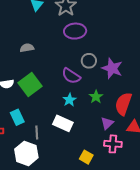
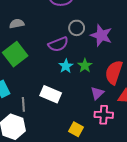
gray semicircle: (27, 48) -> (17, 24), moved
purple semicircle: (71, 76) -> (58, 44), turned -54
cyan star: (69, 100) -> (66, 66), moved

